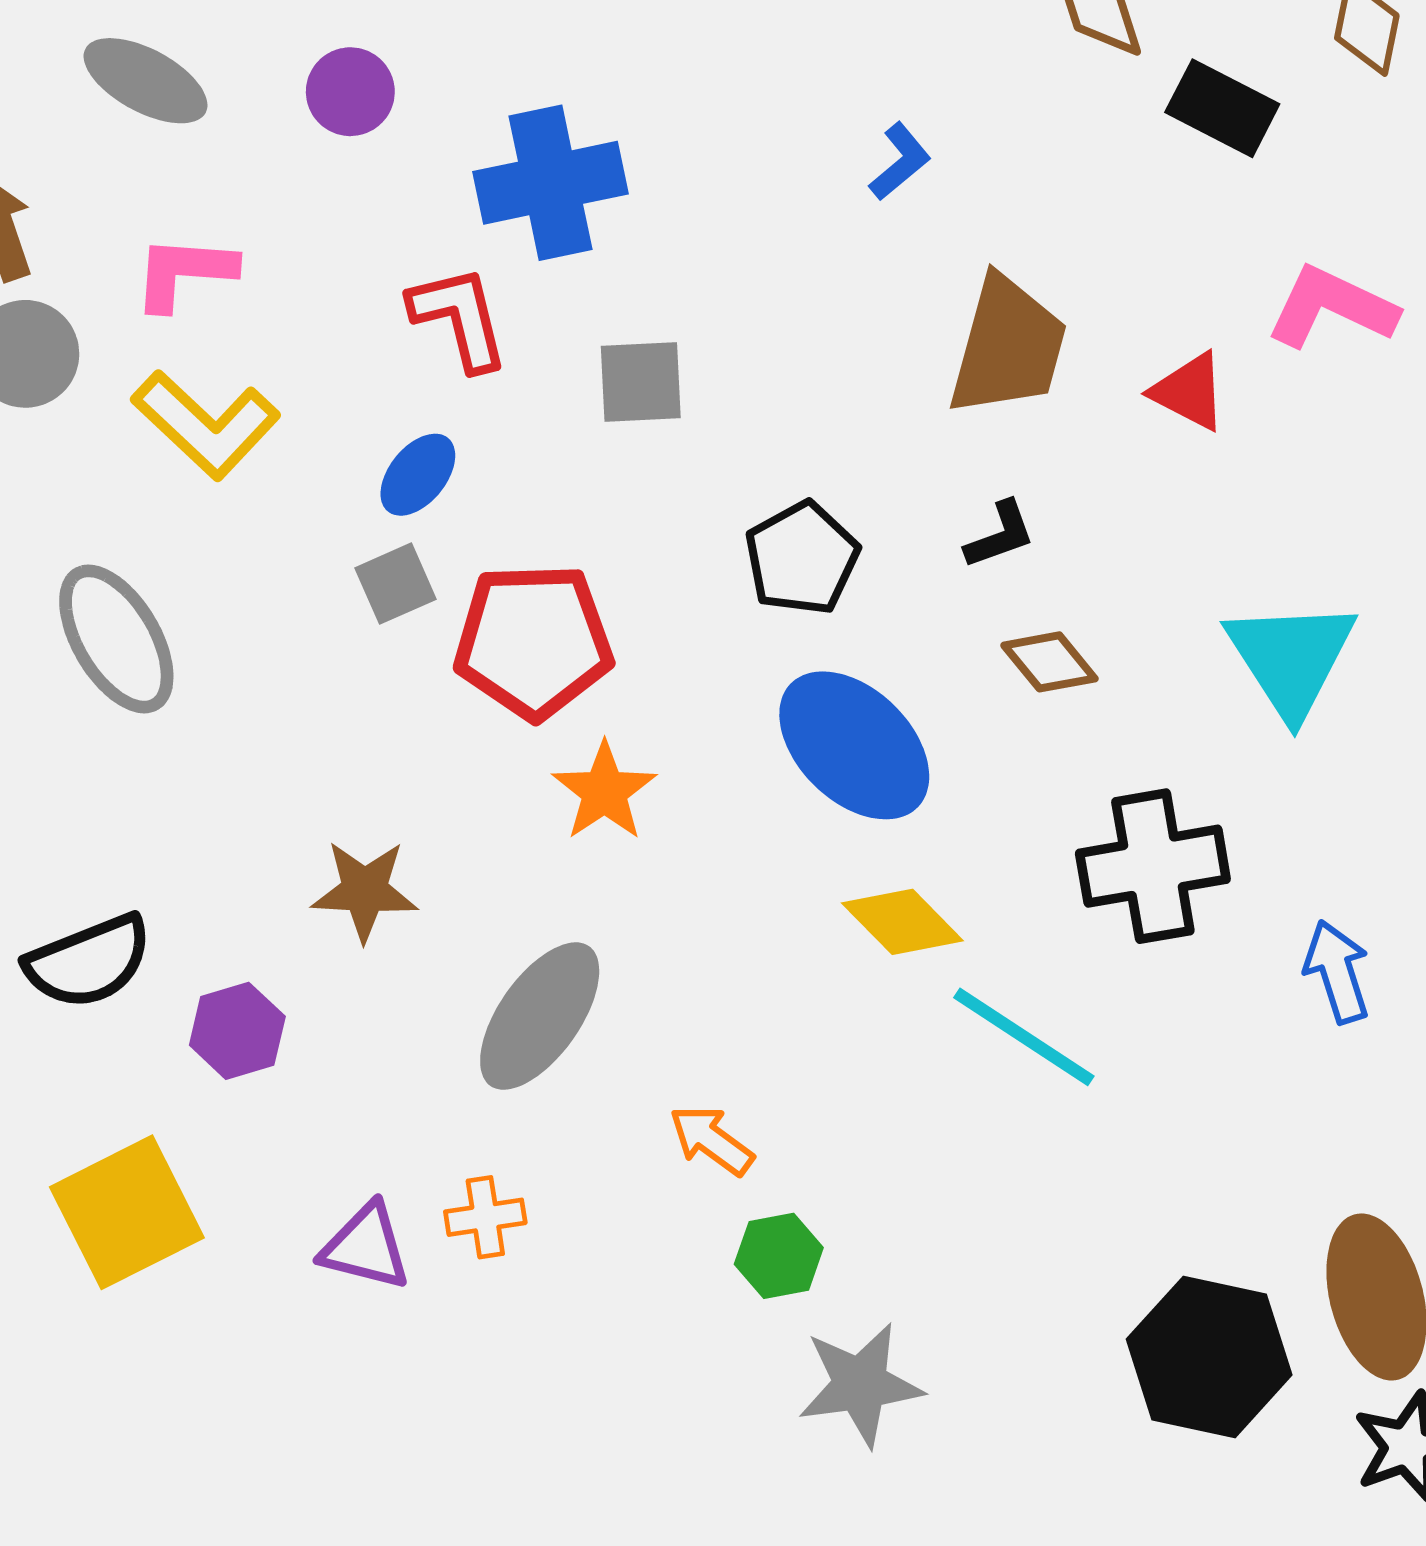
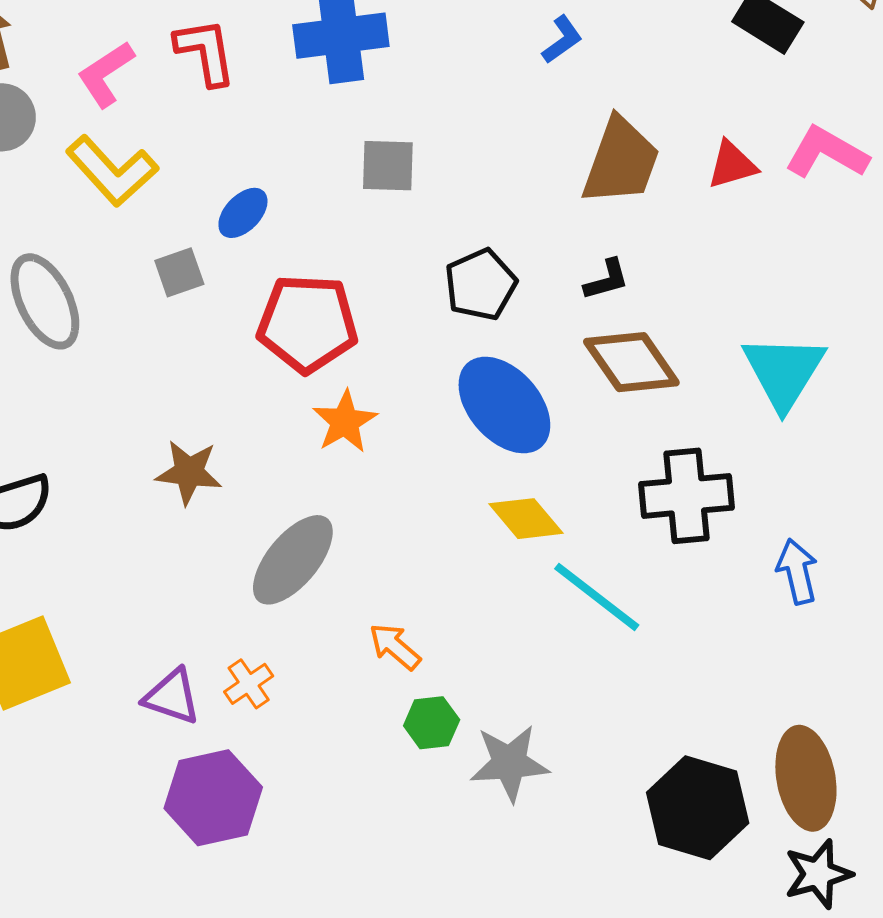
pink L-shape: (184, 272) -> (106, 74), turned -42
red L-shape: (459, 318) -> (205, 52), moved
red triangle: (1189, 392) -> (732, 165), moved, turned -48
gray square: (395, 584) -> (179, 272), moved
brown diamond: (1049, 662) -> (631, 362), size x1.6
purple hexagon: (237, 1031) -> (213, 798), moved, size x1.6
orange cross: (485, 1217) -> (249, 684), turned -30
gray star: (860, 1384) -> (510, 763), moved

